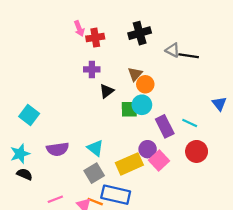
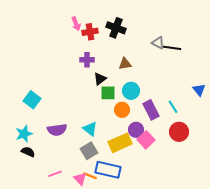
black cross: (140, 33) -> (116, 28), moved, turned 36
brown triangle: (135, 74) -> (125, 64), turned 40
orange circle: (145, 84) -> (122, 110), moved
green square: (129, 109) -> (108, 93), moved
cyan line: (190, 123) -> (173, 107), turned 32

